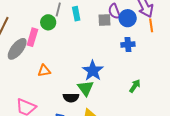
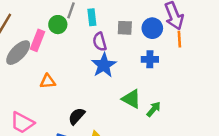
purple semicircle: (114, 11) -> (100, 42), moved
blue star: (93, 71) -> (104, 65), moved
green triangle: (86, 88) -> (131, 99), moved, turned -30
black semicircle: (71, 98) -> (77, 116), turned 126

